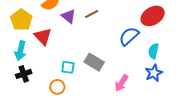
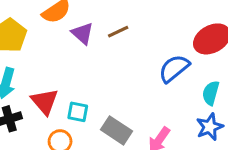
red triangle: (43, 36) -> (45, 102), moved
gray rectangle: (94, 62) -> (117, 130), moved

